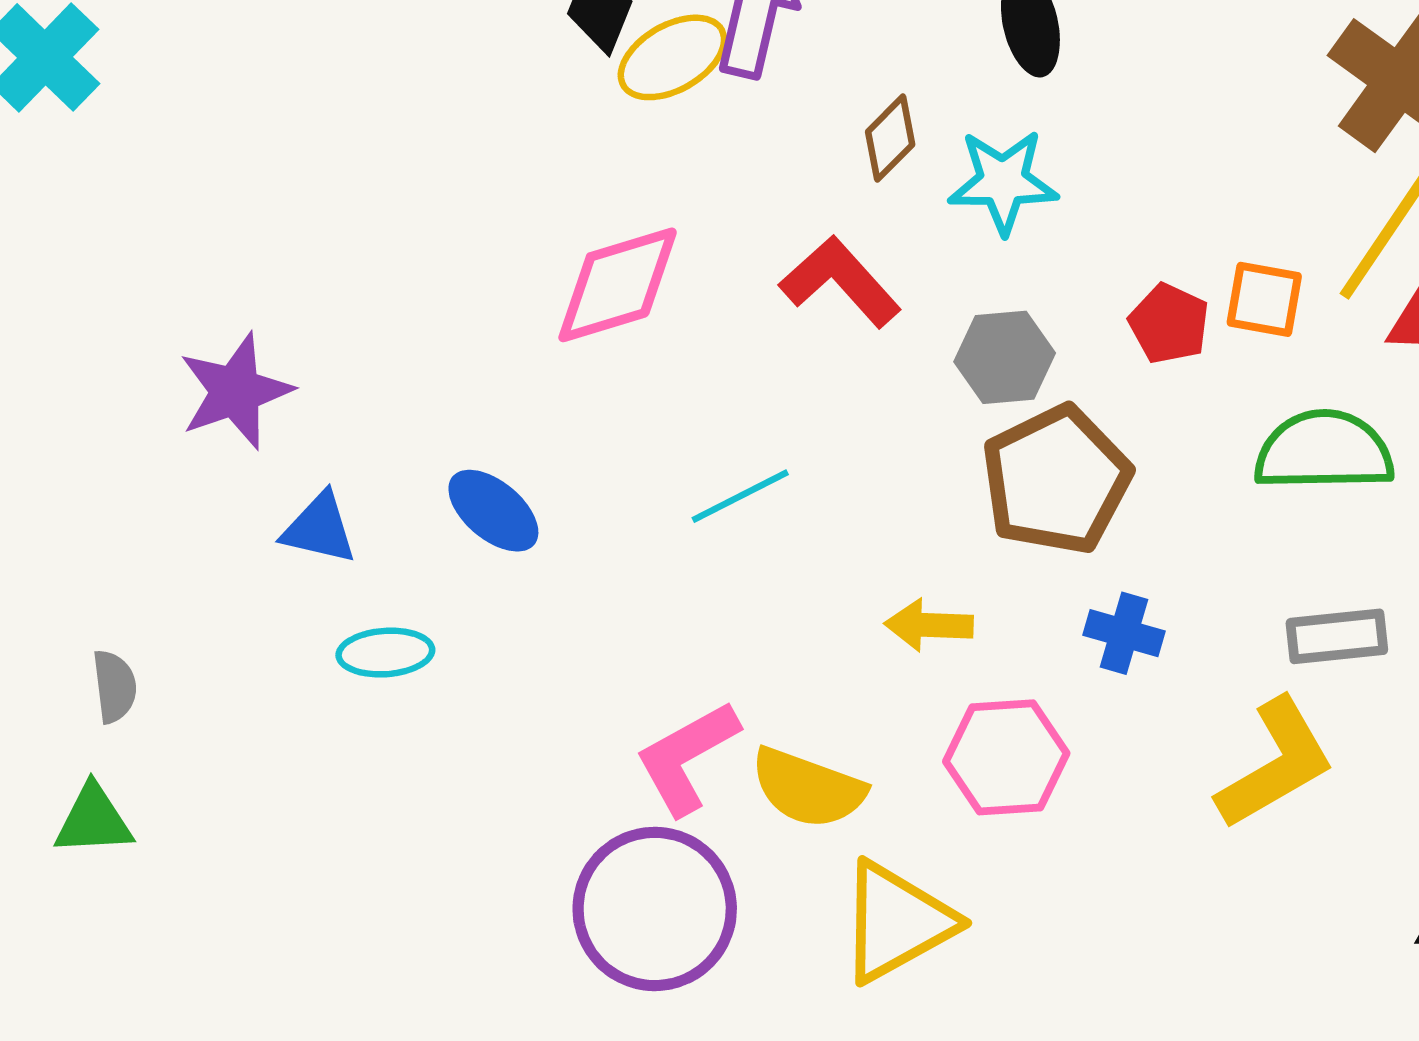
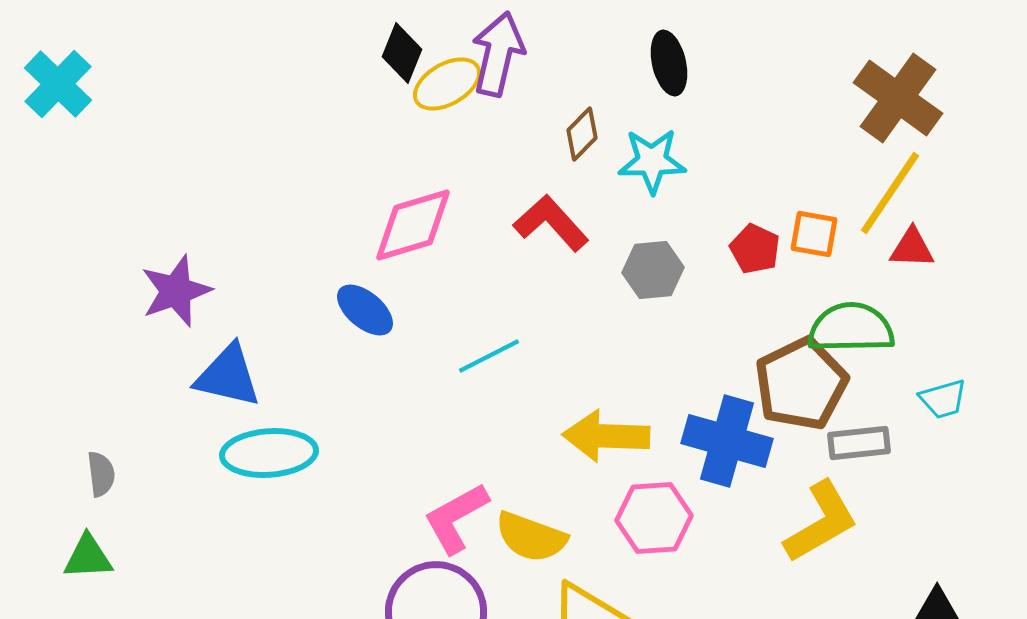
brown pentagon: (1056, 480) -> (801, 384), moved
blue ellipse: (493, 511) -> (365, 310), moved
blue triangle: (319, 528) -> (228, 376), size x1.4
yellow arrow: (929, 625) -> (606, 436), size x1.6
blue cross: (1124, 633) -> (727, 441), size x1.8
cyan ellipse: (385, 653) -> (269, 453), size x1.6

